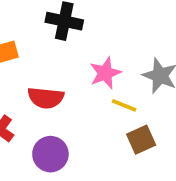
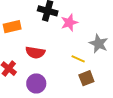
pink star: (105, 73) -> (69, 23), moved

